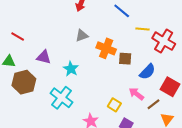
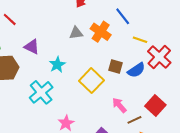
orange cross: (106, 48) -> (101, 32), moved
blue semicircle: (147, 72) -> (136, 70), moved
yellow square: (114, 105) -> (91, 81), moved, size x1.6

